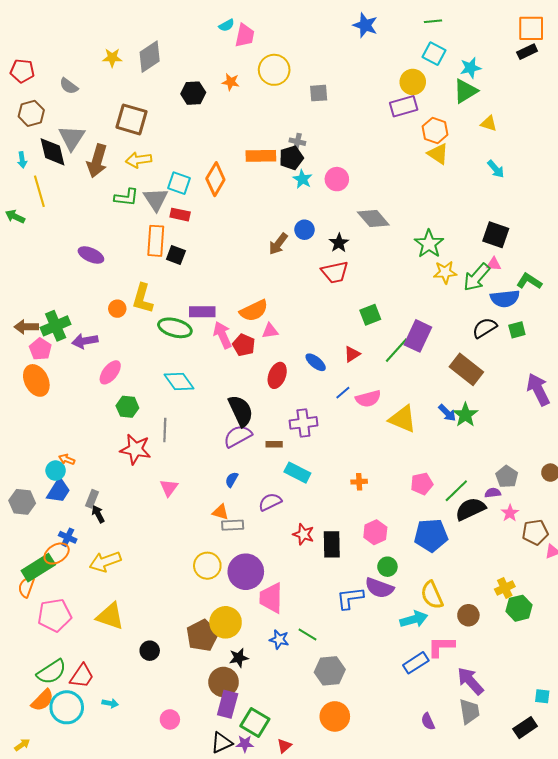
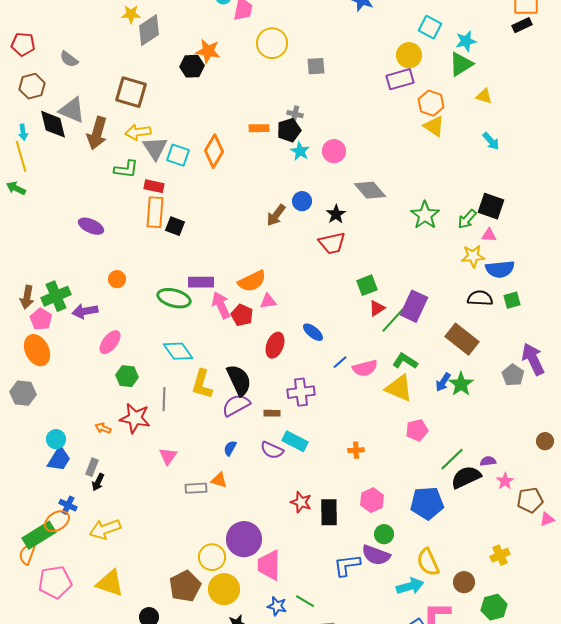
yellow star: (112, 58) -> (131, 14), moved
orange star: (231, 82) -> (208, 51), moved, size x1.4
gray triangle: (72, 138) -> (72, 110), turned -40
orange rectangle: (261, 156) -> (259, 128), size x0.7
yellow line: (39, 191) -> (21, 156), moved
gray triangle: (156, 199) -> (155, 148), moved
red rectangle: (180, 215) -> (154, 186), moved
yellow star: (445, 272) -> (473, 256), moved
green arrow: (477, 277) -> (467, 219), moved, size x0.7
green L-shape: (529, 281) -> (405, 361), moved
yellow L-shape: (143, 299) -> (202, 384), moved
brown arrow: (26, 327) -> (27, 297), turned -80
black semicircle: (485, 328) -> (480, 298), turned 35
red triangle: (352, 354) -> (377, 308), moved
blue arrow: (447, 413) -> (443, 382), turned 78
orange arrow: (67, 459) -> (103, 428), moved
gray pentagon: (507, 477) -> (513, 375), moved
pink pentagon: (422, 484) -> (417, 430), moved
gray hexagon: (22, 502) -> (23, 393), moved
purple semicircle: (270, 502) -> (272, 450), moved, turned -130
black arrow: (98, 514) -> (98, 482), turned -126
gray rectangle: (233, 525) -> (196, 488), moved
yellow circle: (207, 566) -> (212, 557), moved
green hexagon: (519, 608) -> (494, 607), moved
brown pentagon: (202, 635) -> (185, 586), moved

